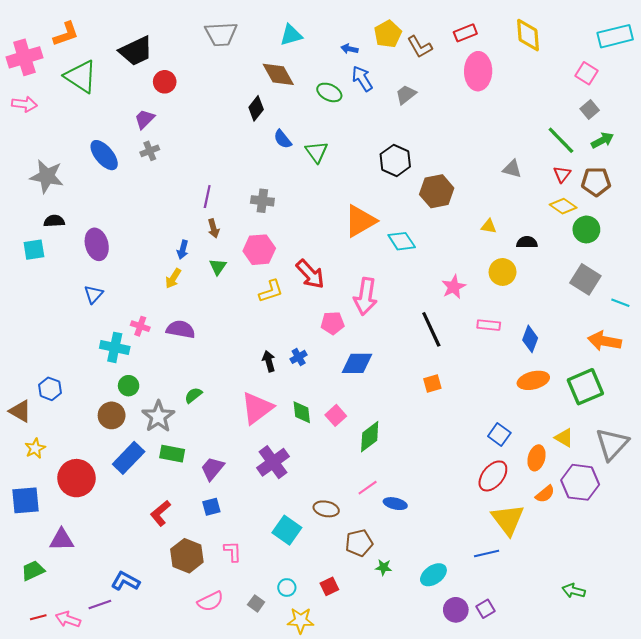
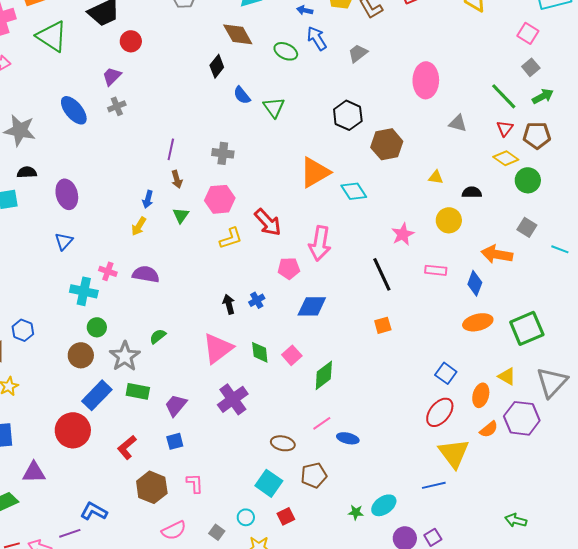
pink ellipse: (478, 71) -> (426, 80), moved
gray square: (585, 279) -> (527, 227), size x0.7
orange arrow: (605, 341) -> (497, 254), moved
red circle: (76, 478) -> (73, 430), moved
cyan square: (287, 530) -> (269, 483), moved
green star: (384, 567) -> (356, 512), moved

